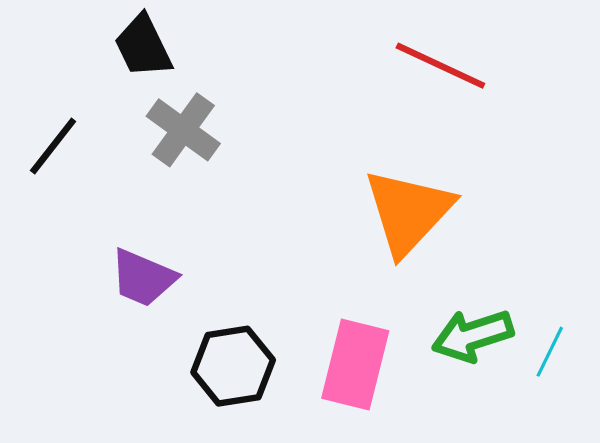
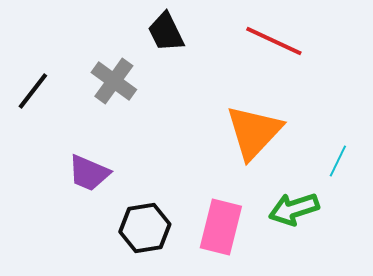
black trapezoid: (143, 46) -> (166, 32), moved
cyan line: (550, 352) -> (338, 161), moved

